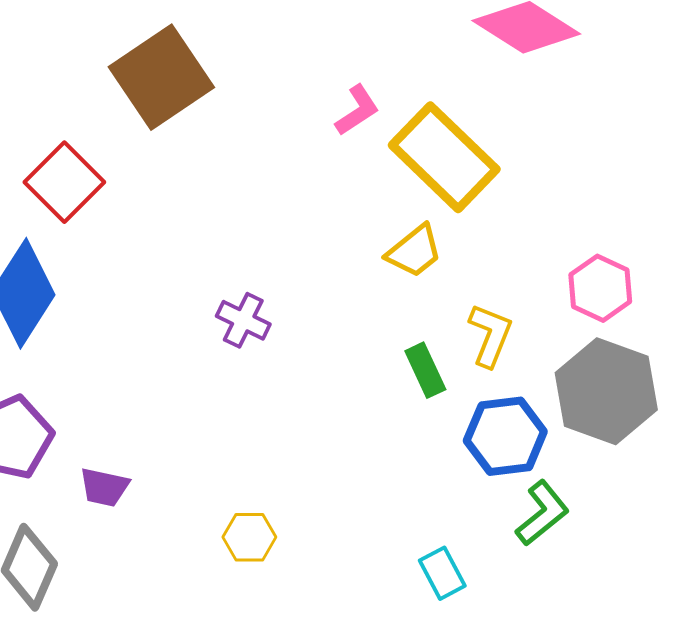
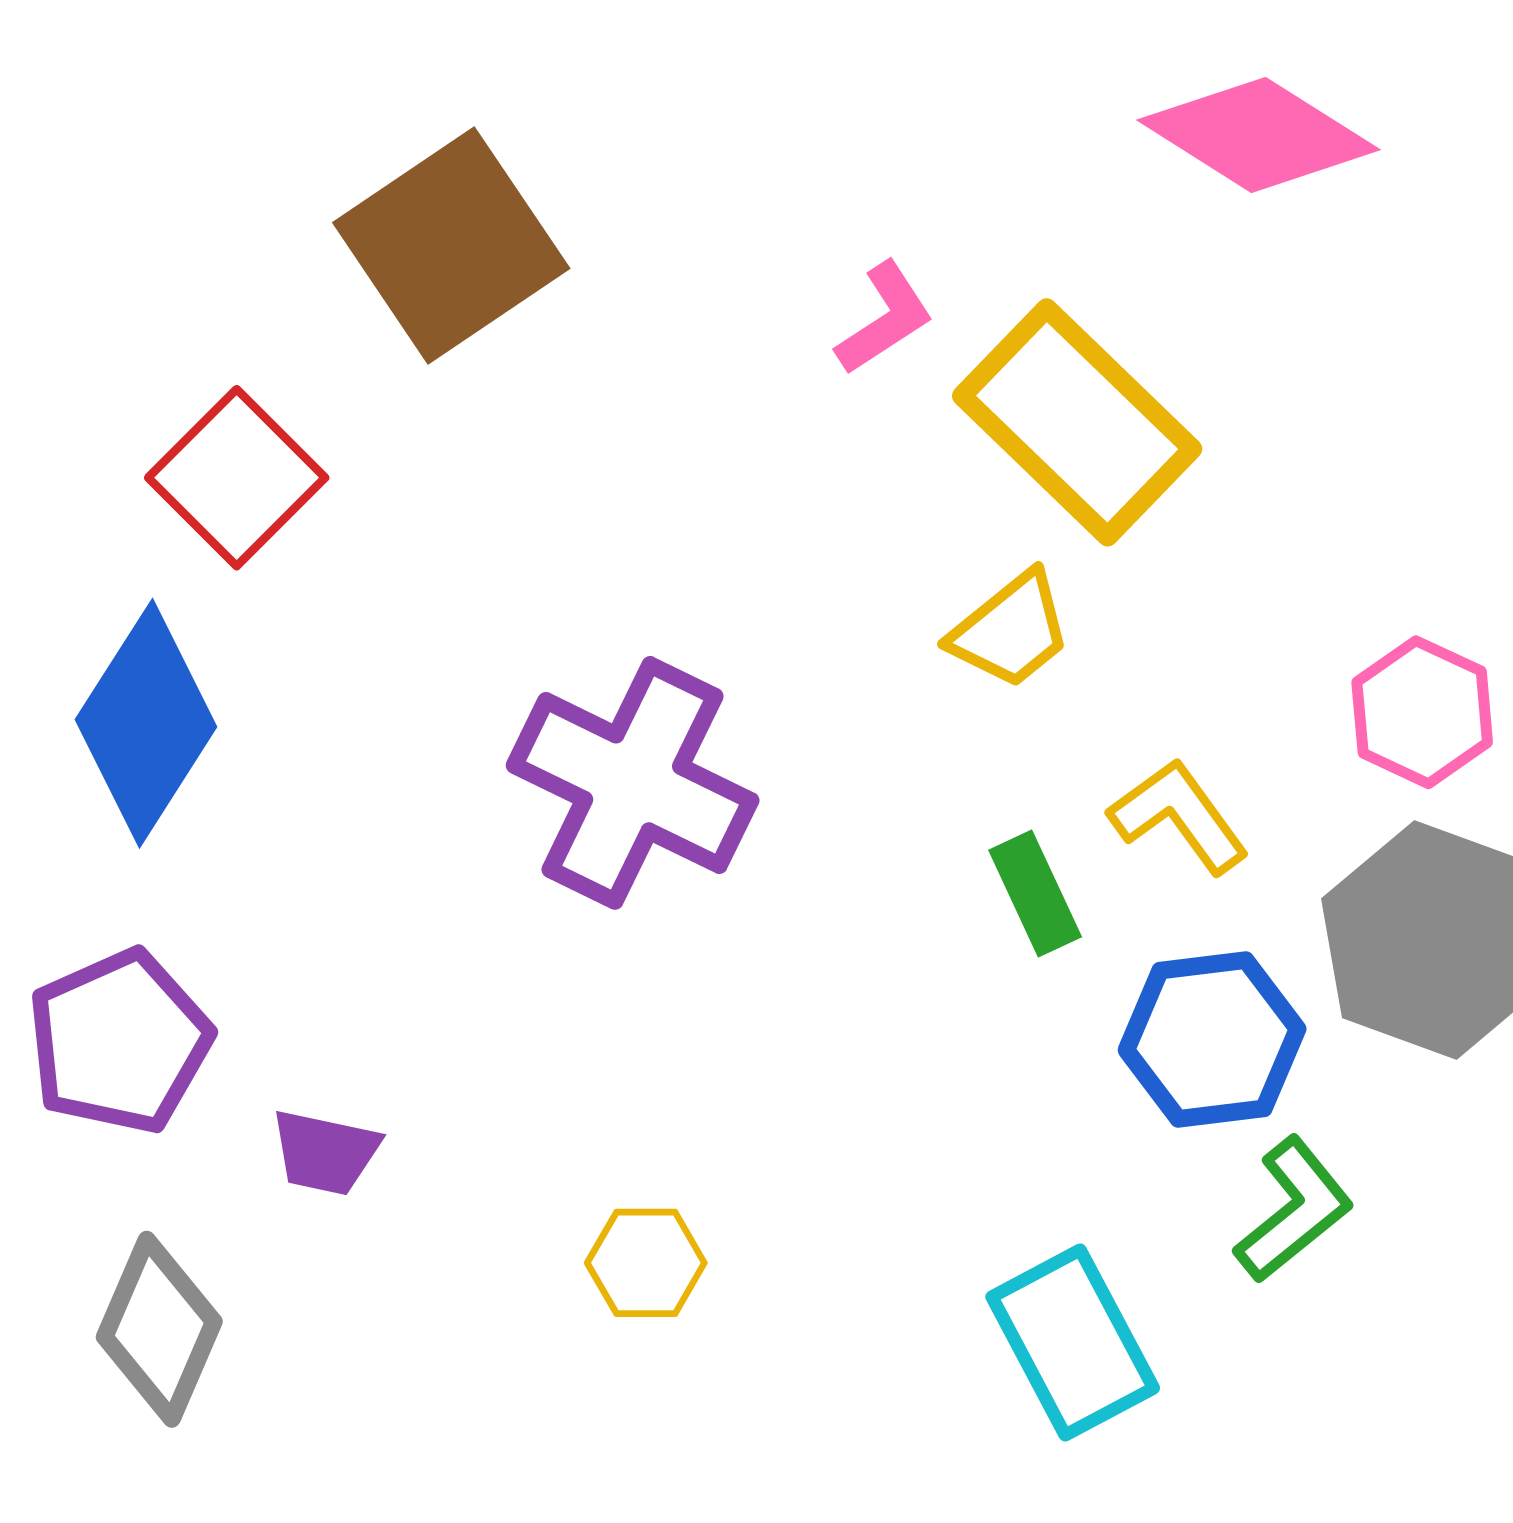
purple cross: (243, 320) -> (633, 783), size x2.0
yellow L-shape: (490, 335) -> (1179, 816), turned -58
cyan rectangle: (442, 573) -> (1073, 1342), size x1.6

